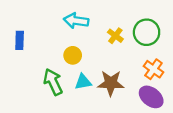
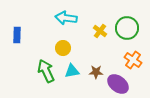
brown star: (111, 83) -> (96, 72), size x0.6
purple ellipse: (151, 97) -> (118, 84), moved

